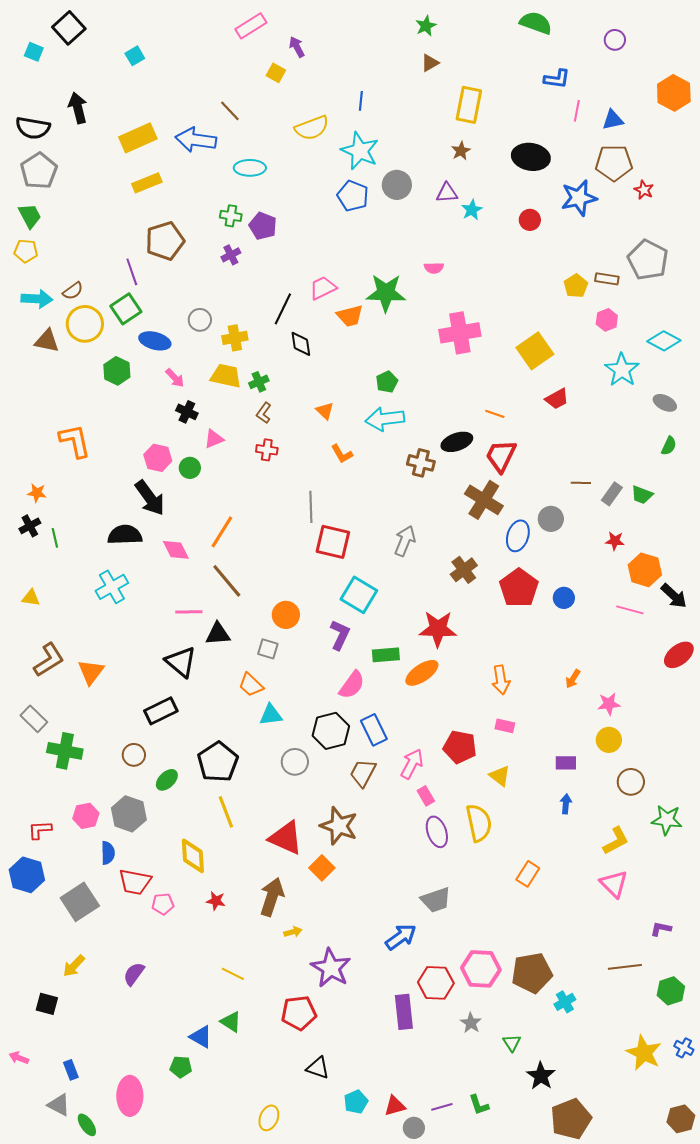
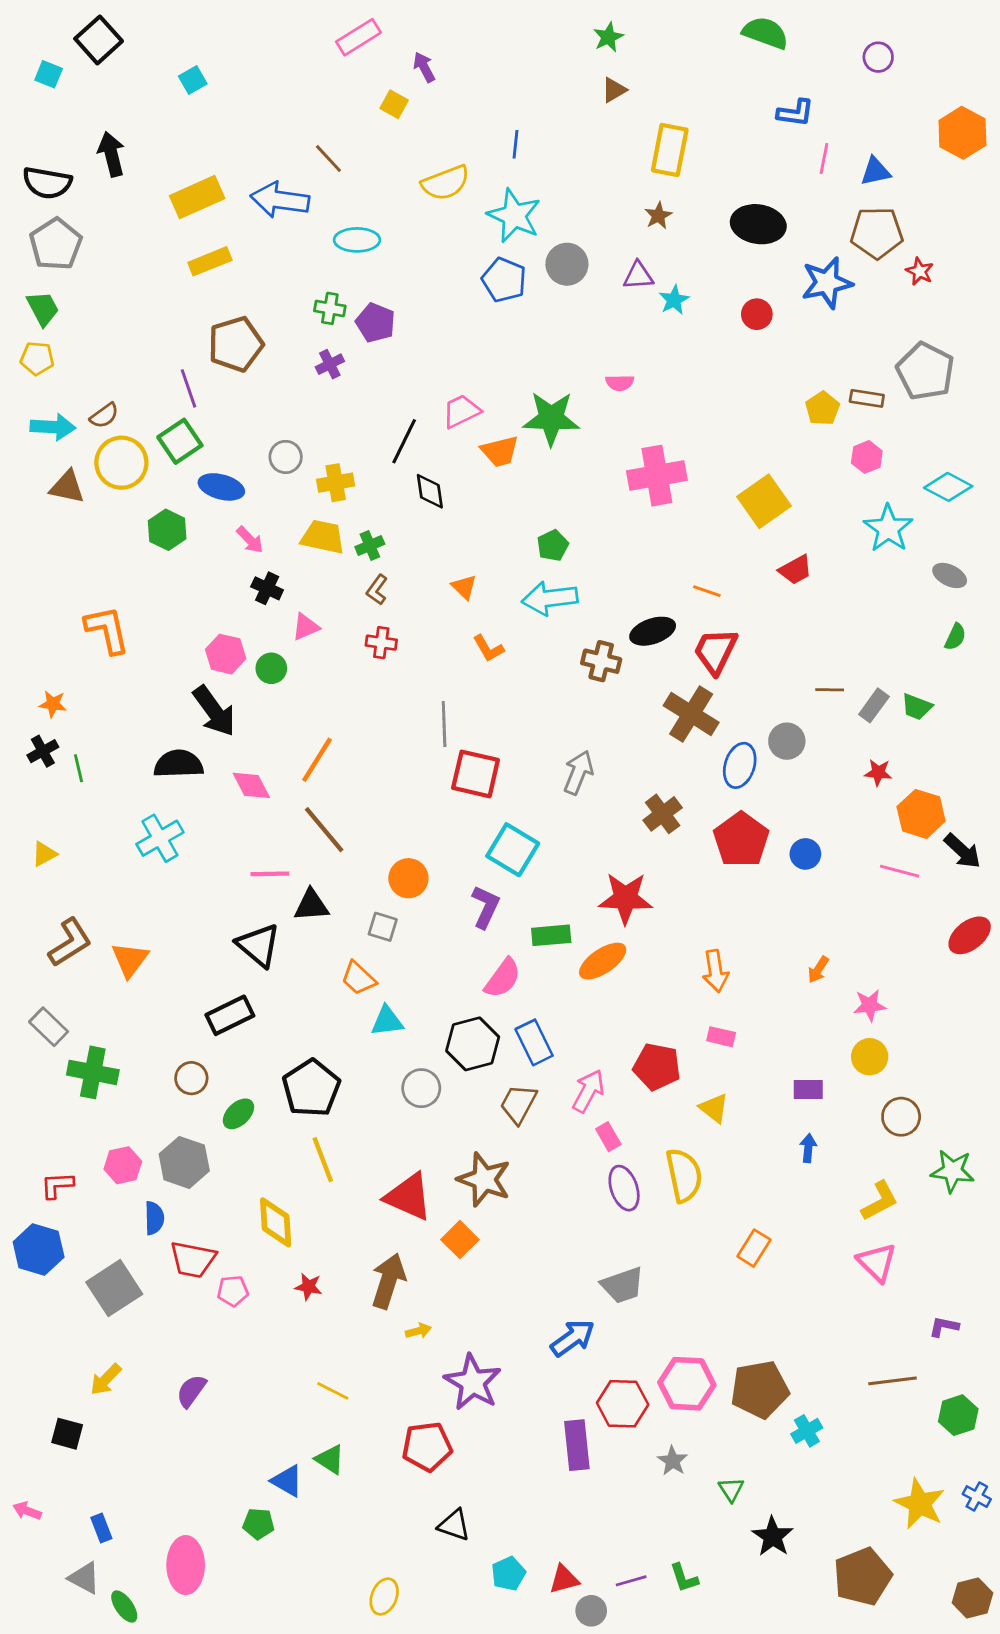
yellow triangle: (31, 598) -> (44, 854), turned -36
brown pentagon: (571, 1119) -> (863, 1577), moved

